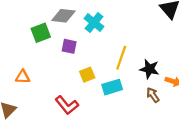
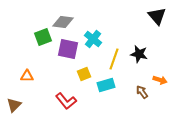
cyan cross: (94, 23) -> (93, 39), moved
purple square: (69, 46) -> (68, 49), size x1.5
black star: (149, 69) -> (139, 54), moved

